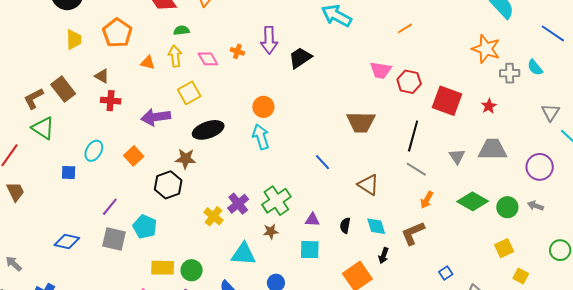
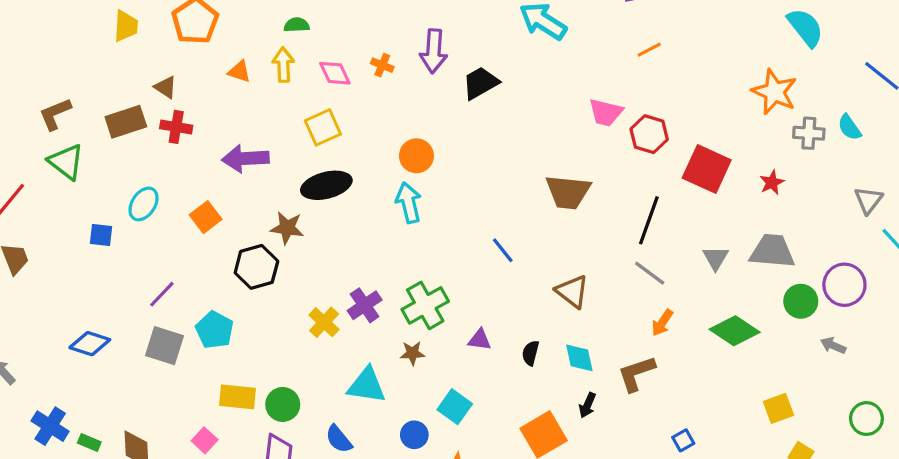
brown rectangle: (63, 89) -> (126, 122), moved, turned -75
yellow square: (189, 93) -> (323, 127), moved
green circle: (507, 207) -> (801, 301), moved
cyan square: (310, 250) -> (455, 407), moved, turned 30

